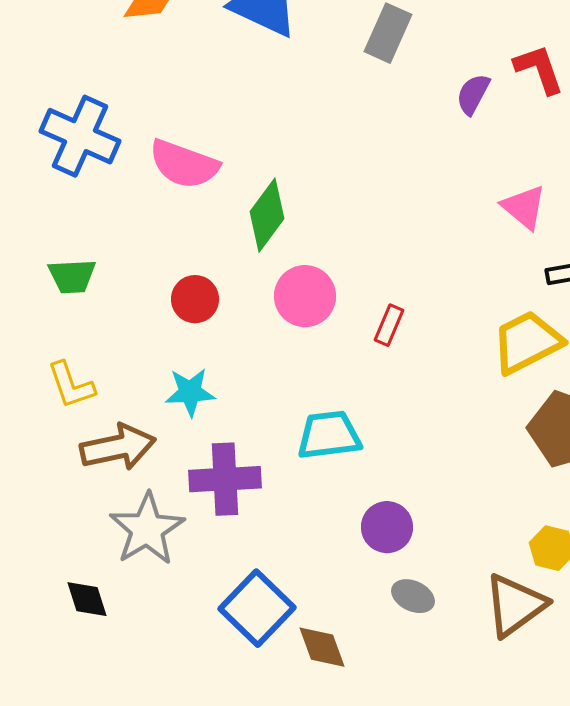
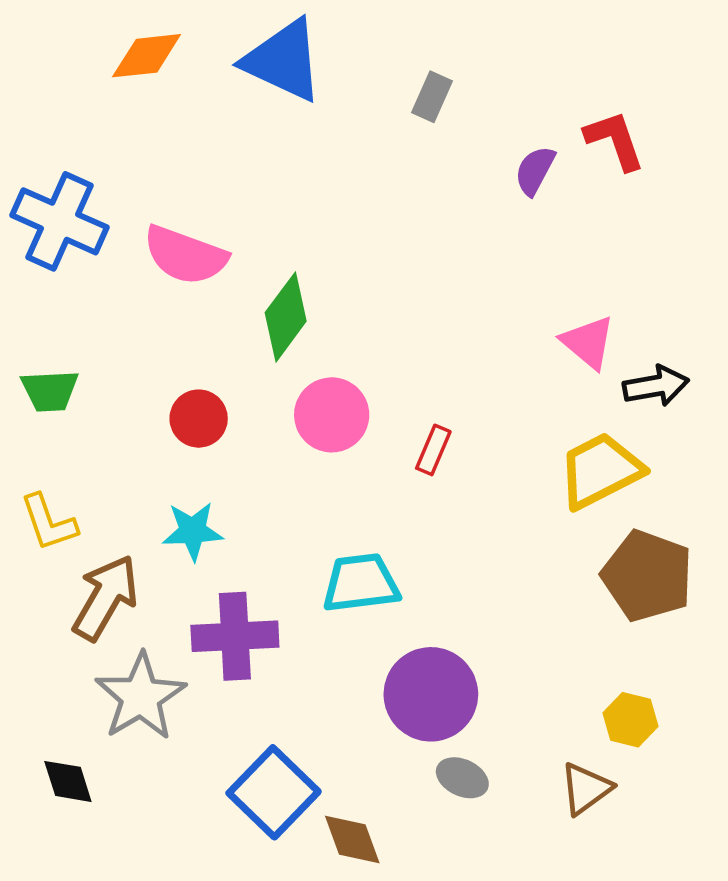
gray rectangle: (388, 33) -> (432, 97), size x0.7
pink triangle: (524, 207) -> (588, 342), moved
brown arrow: (118, 447) -> (105, 598), turned -48
purple circle: (387, 527) -> (431, 694), size x1.5
brown triangle: (515, 605) -> (586, 789), size x0.7

